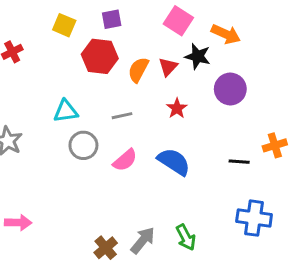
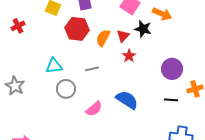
purple circle: (230, 89) -> (172, 69), moved
red star: (177, 108) -> (129, 56), moved
pink semicircle: (125, 160) -> (94, 109), moved

